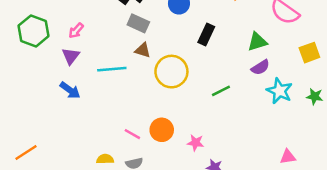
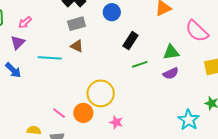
gray rectangle: (138, 23) -> (76, 24), turned -48
yellow circle: (171, 72) -> (101, 93), moved
green line: (221, 91) -> (140, 64), moved
cyan star: (279, 91) -> (189, 120), moved
pink star: (196, 143) -> (116, 122), moved

